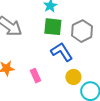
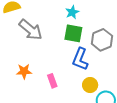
blue L-shape: (62, 52) -> (80, 59), turned -130

